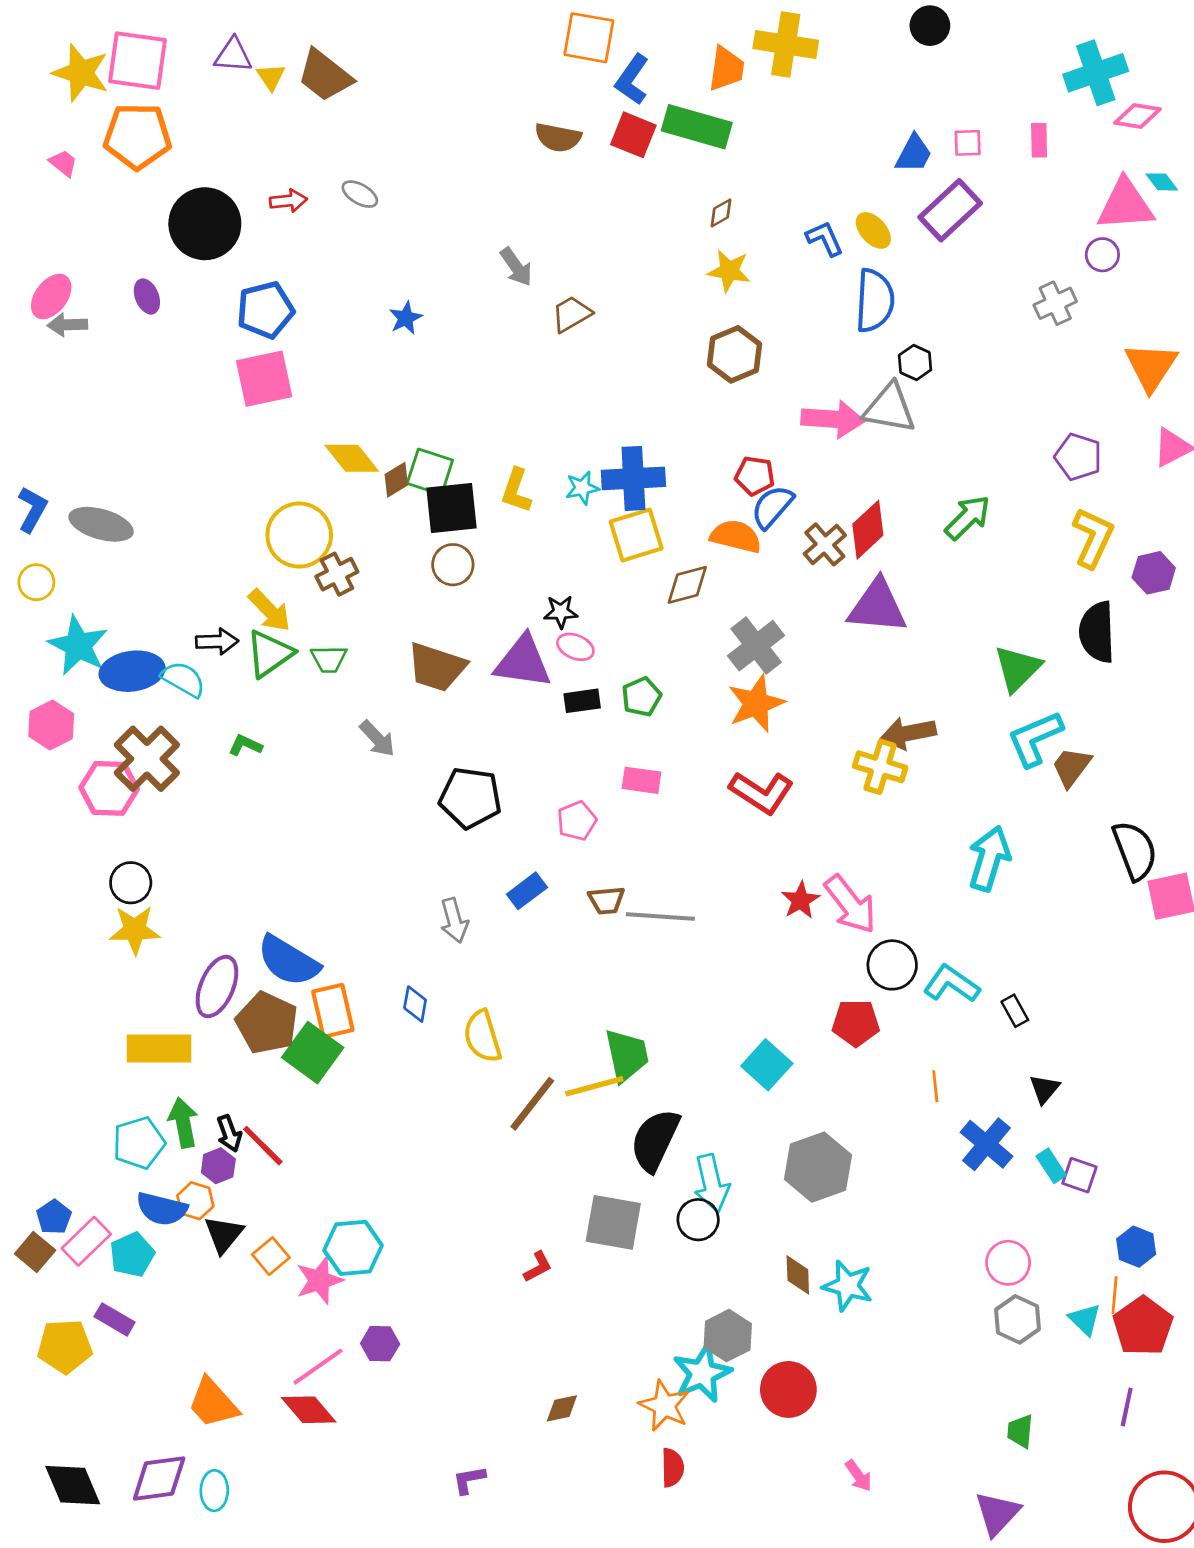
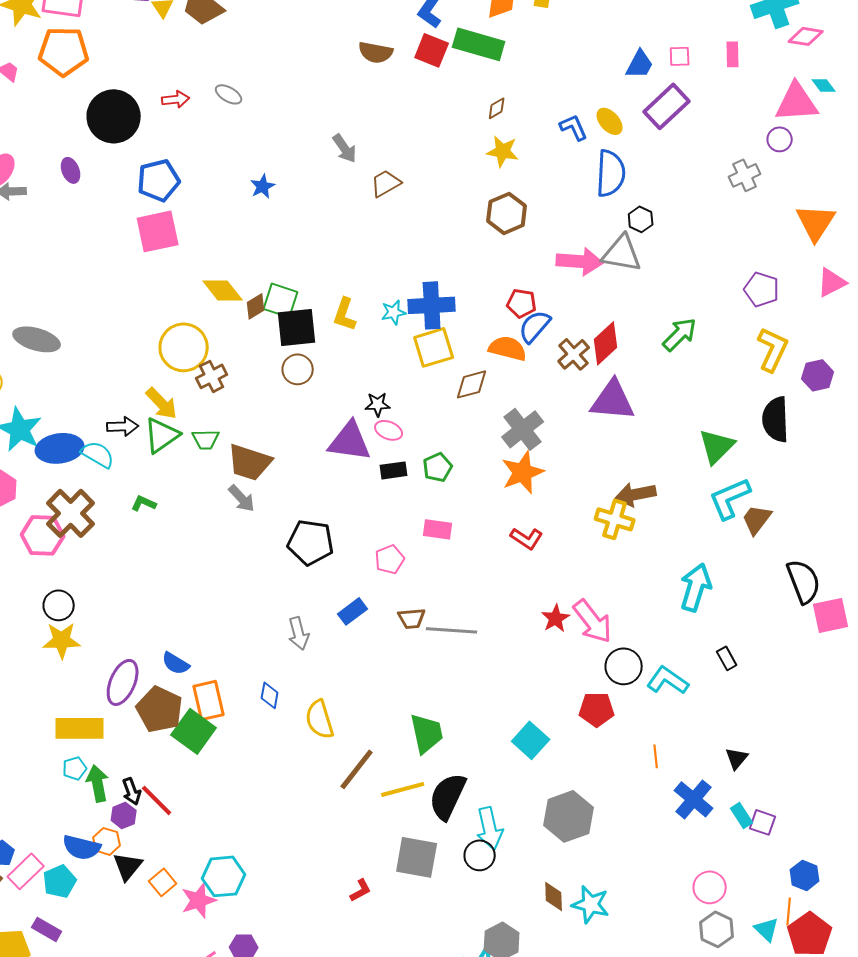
brown trapezoid: (437, 667) -> (250, 462), moved
red L-shape: (761, 792) -> (527, 538), size x0.7
blue semicircle: (288, 961) -> (176, 663), size x0.6
black rectangle: (1015, 1011) -> (727, 658), moved
yellow line: (594, 1086) -> (403, 789), moved
cyan pentagon: (139, 1143) -> (75, 768), moved, size x0.6

